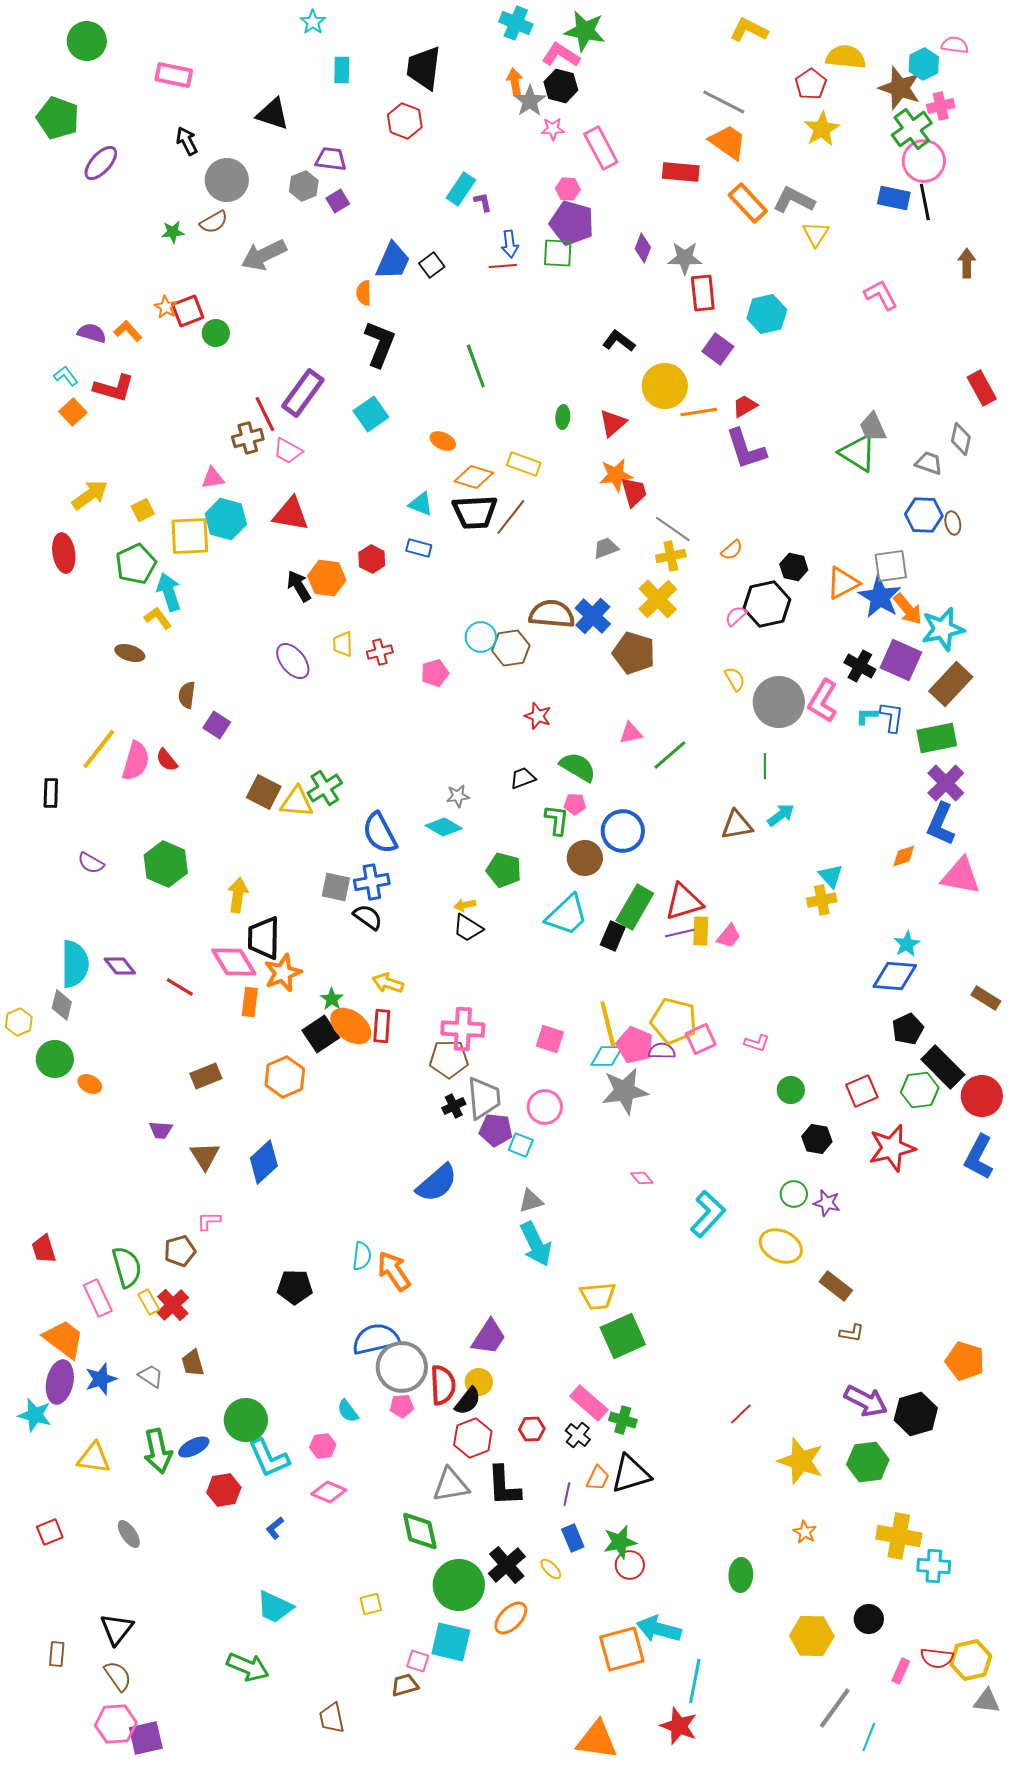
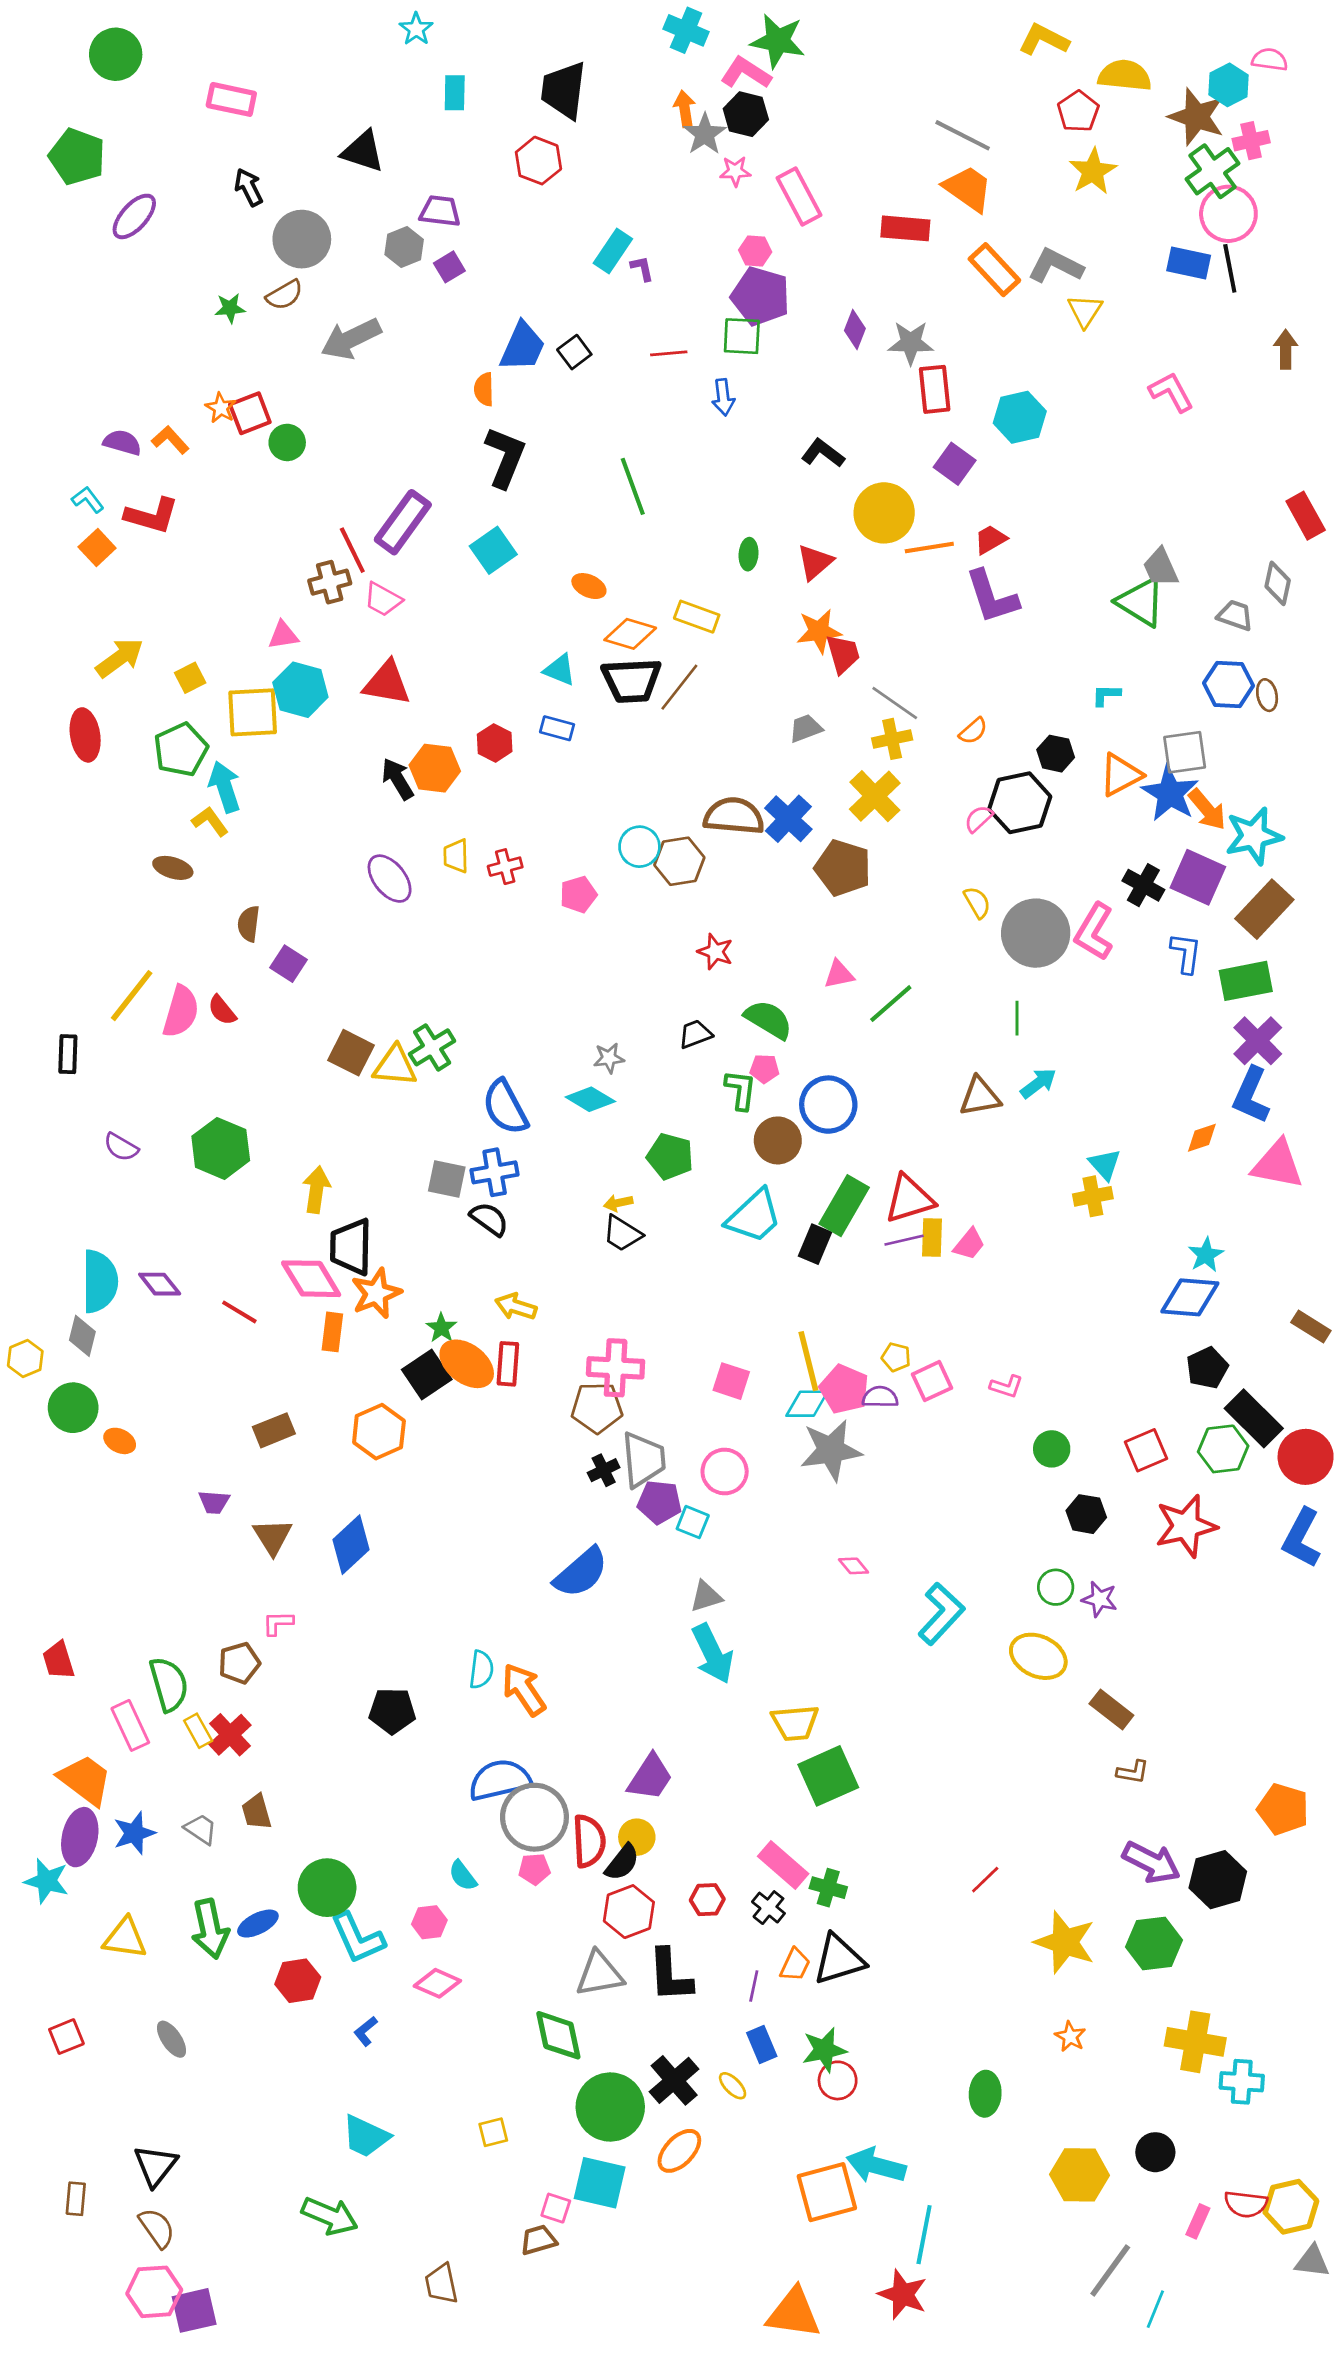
yellow L-shape: (749, 30) -> (1044, 40), moved
blue arrow: (510, 244) -> (723, 397), moved
cyan L-shape: (867, 716) -> (1106, 695), moved
yellow pentagon: (674, 1021) -> (896, 1357), size x0.5

